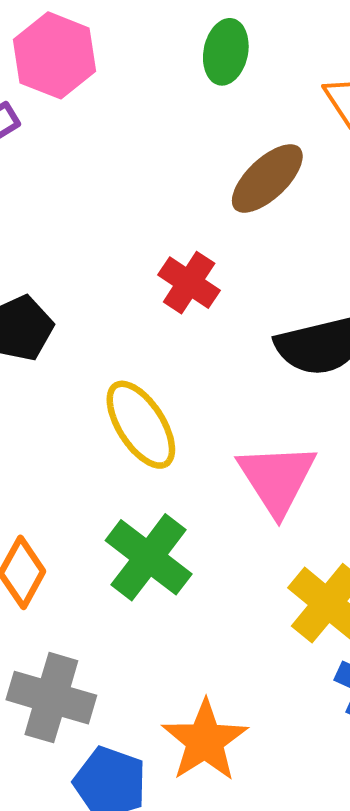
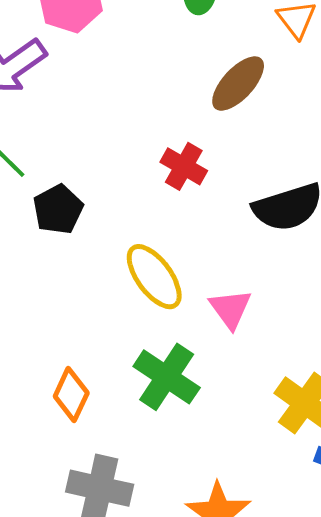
pink triangle: (277, 479) -> (230, 309), moved, size x0.7

